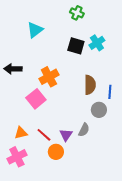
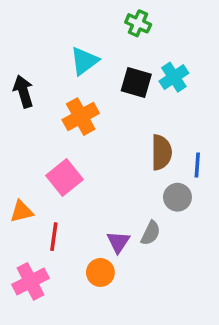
cyan triangle: (35, 30) -> (84, 61), moved
black arrow: (13, 69) -> (23, 91), moved, turned 72
orange cross: (49, 77) -> (81, 117), moved
orange triangle: (21, 133) -> (22, 212), moved
red line: (44, 135) -> (54, 237), moved, turned 56

